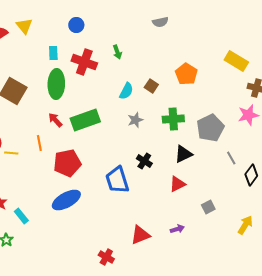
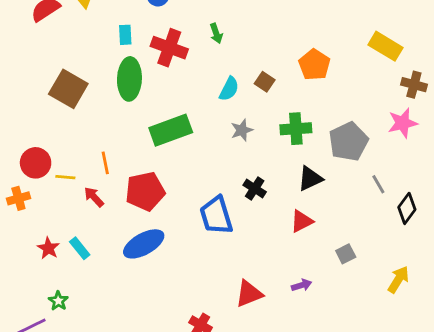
red arrow: (55, 120) -> (94, 197), moved
cyan rectangle: (21, 216) -> (80, 248), moved

